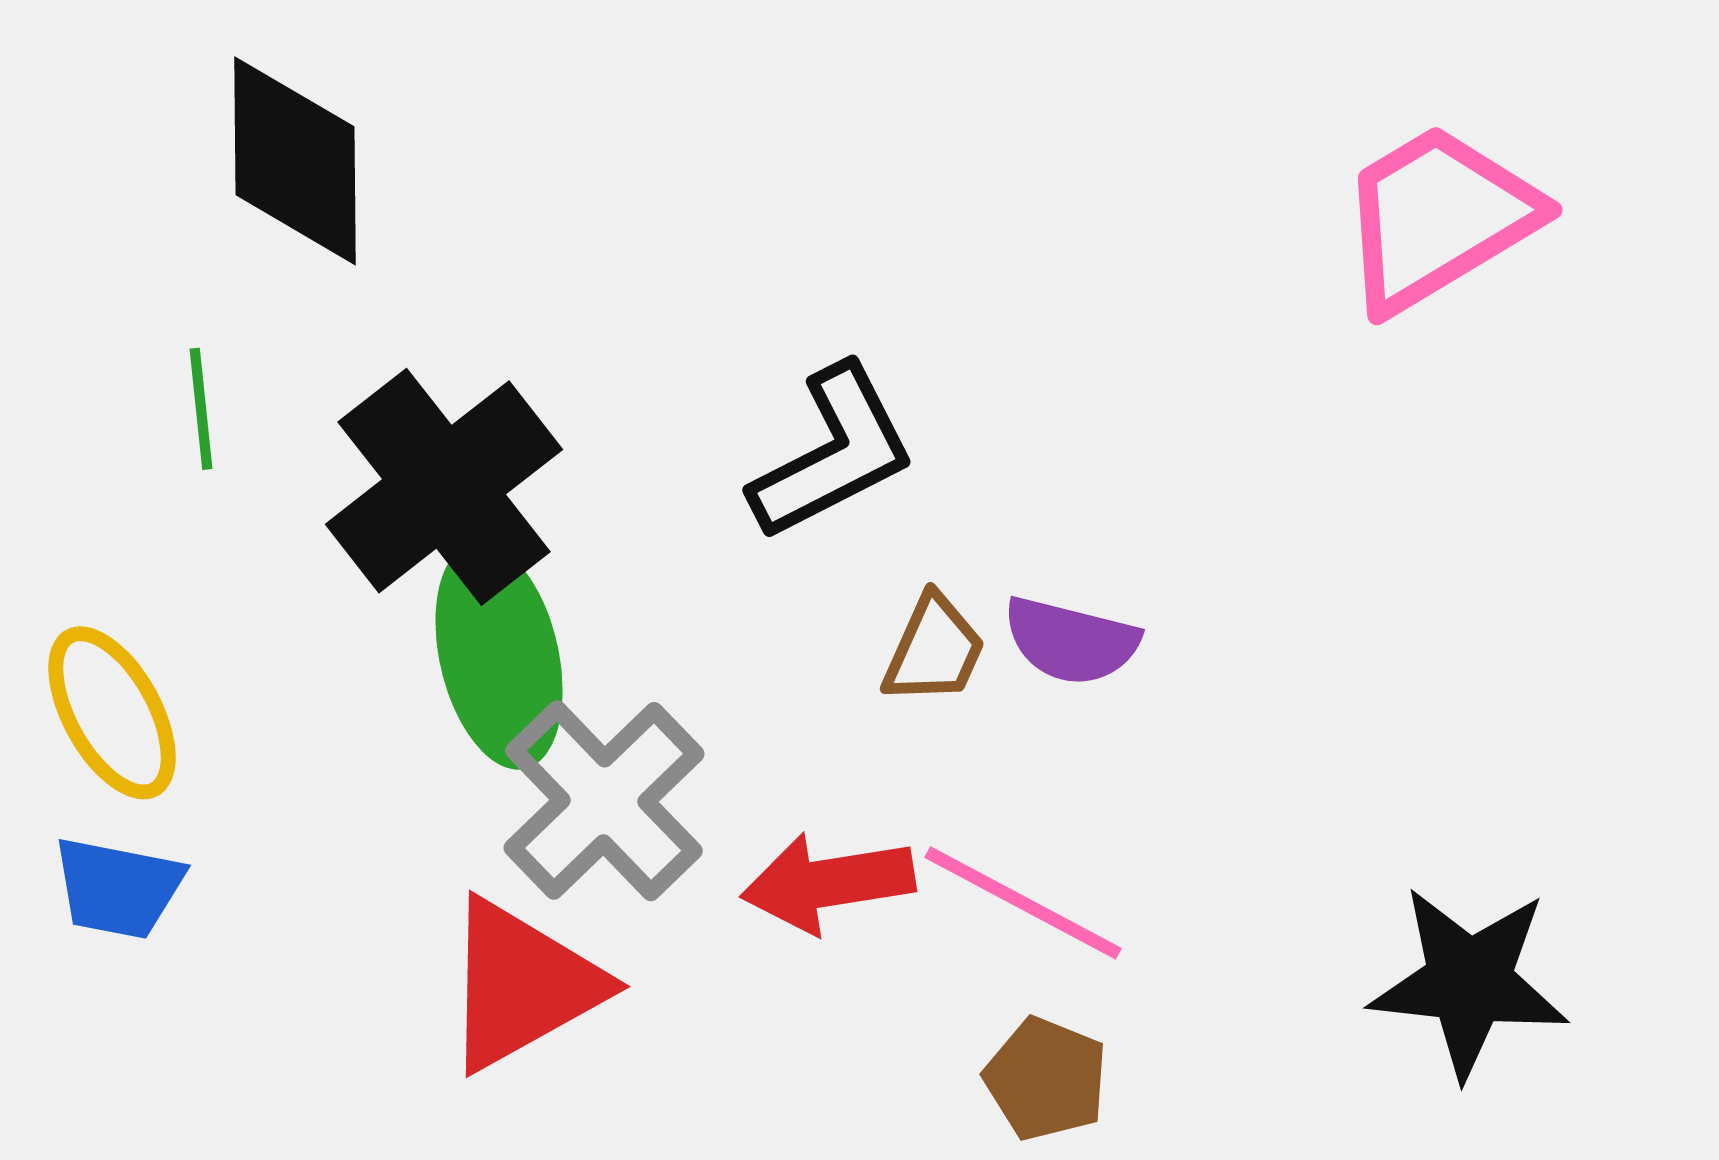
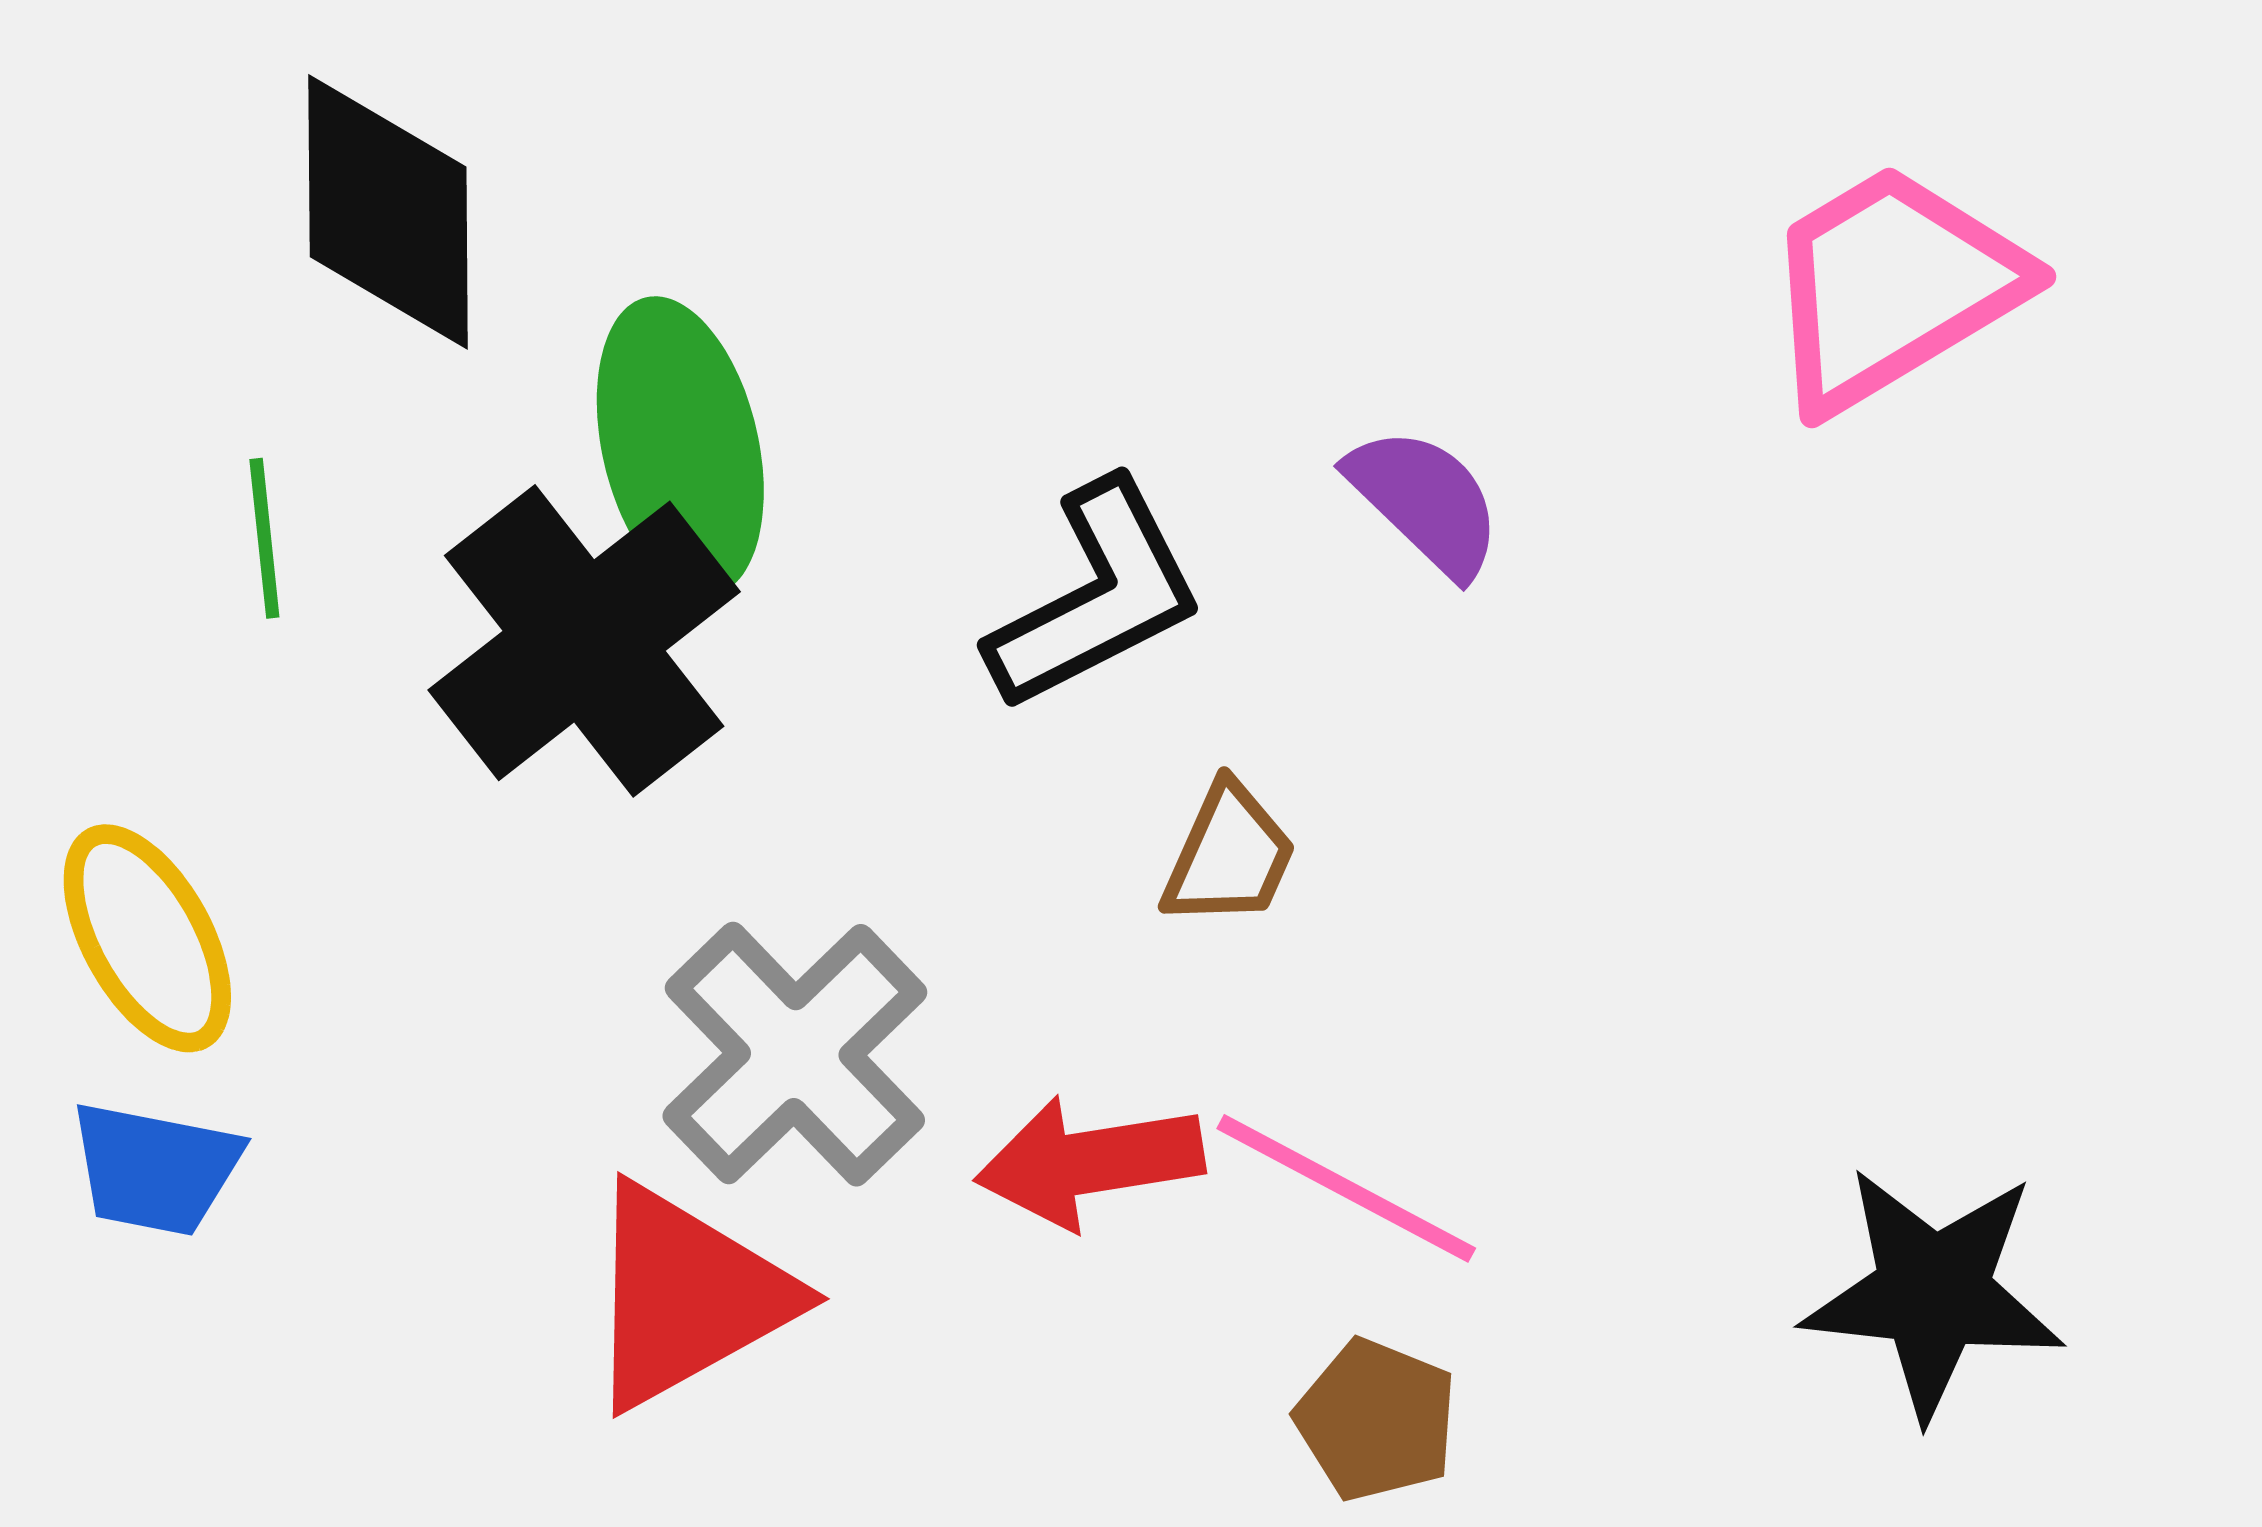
purple semicircle: (1071, 641) -> (1425, 501), moved, turned -150
green ellipse: (499, 656) -> (680, 446), moved

